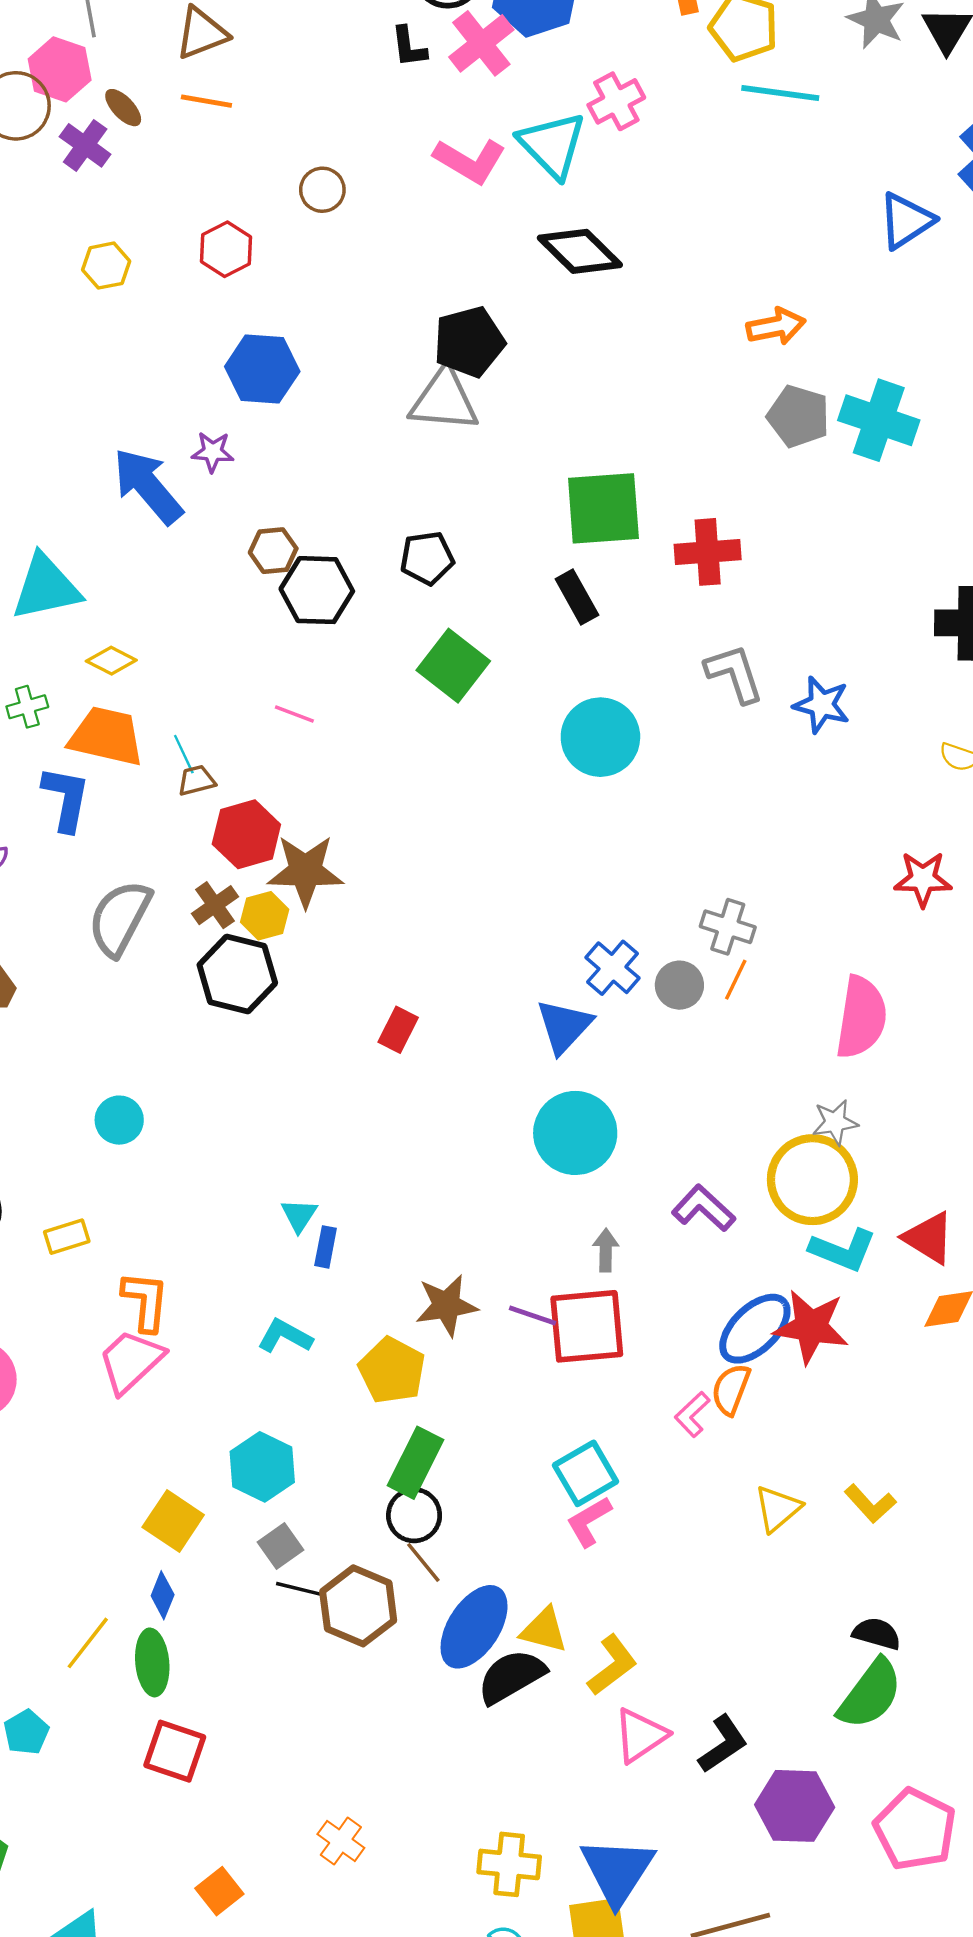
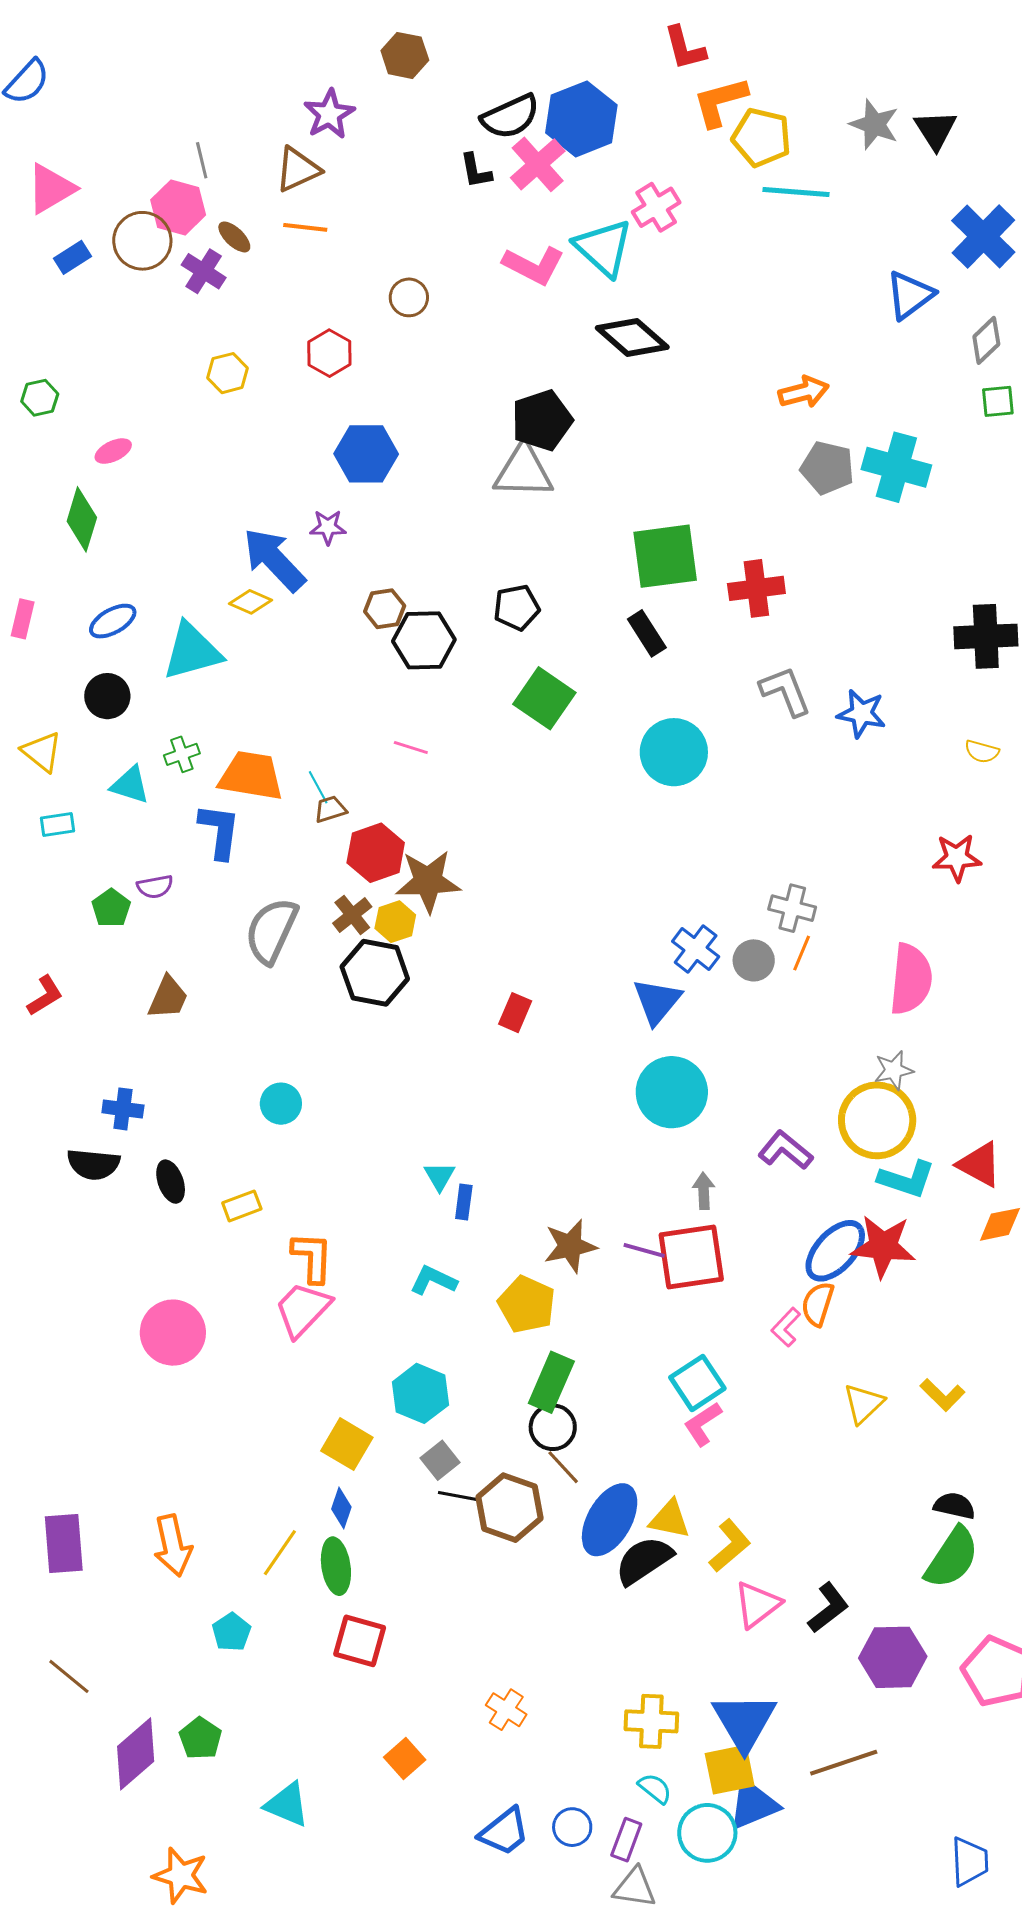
yellow diamond: (111, 661) -> (251, 602), moved

